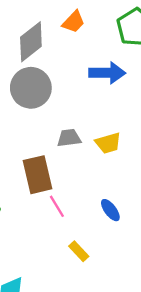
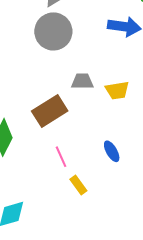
brown rectangle: (38, 175) -> (50, 111), turned 64
pink line: (57, 206) -> (61, 157), moved

